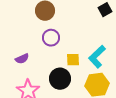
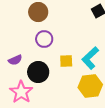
black circle: (60, 79) -> (38, 72), moved

